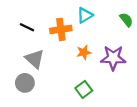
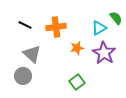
cyan triangle: (85, 15) -> (99, 28), moved
purple star: (113, 58) -> (104, 53), turned 30

